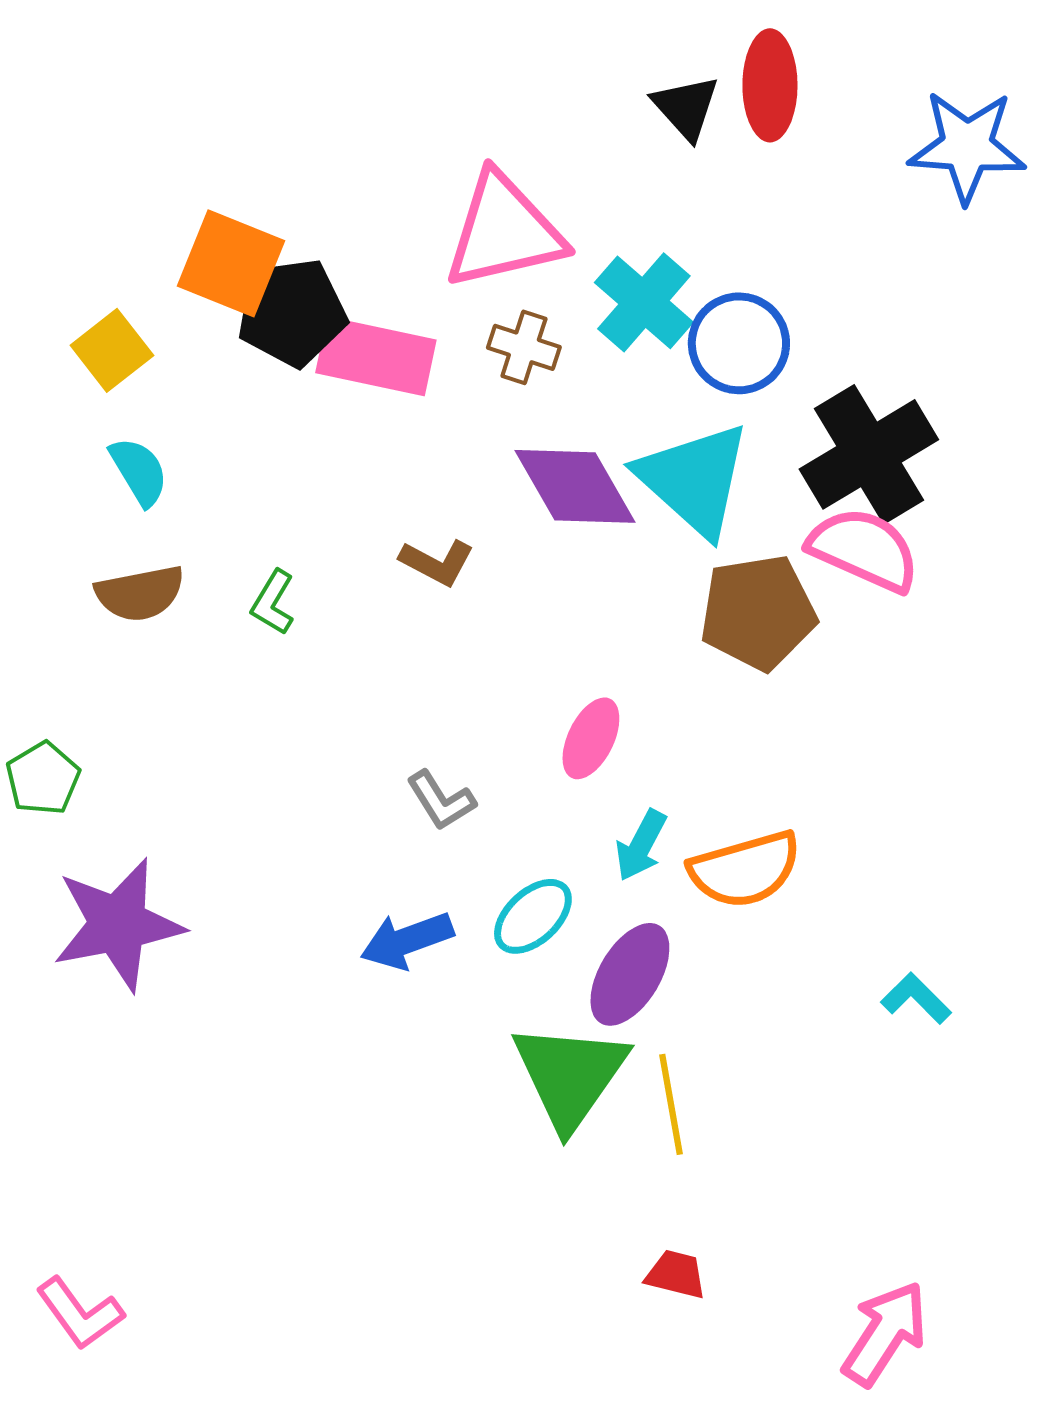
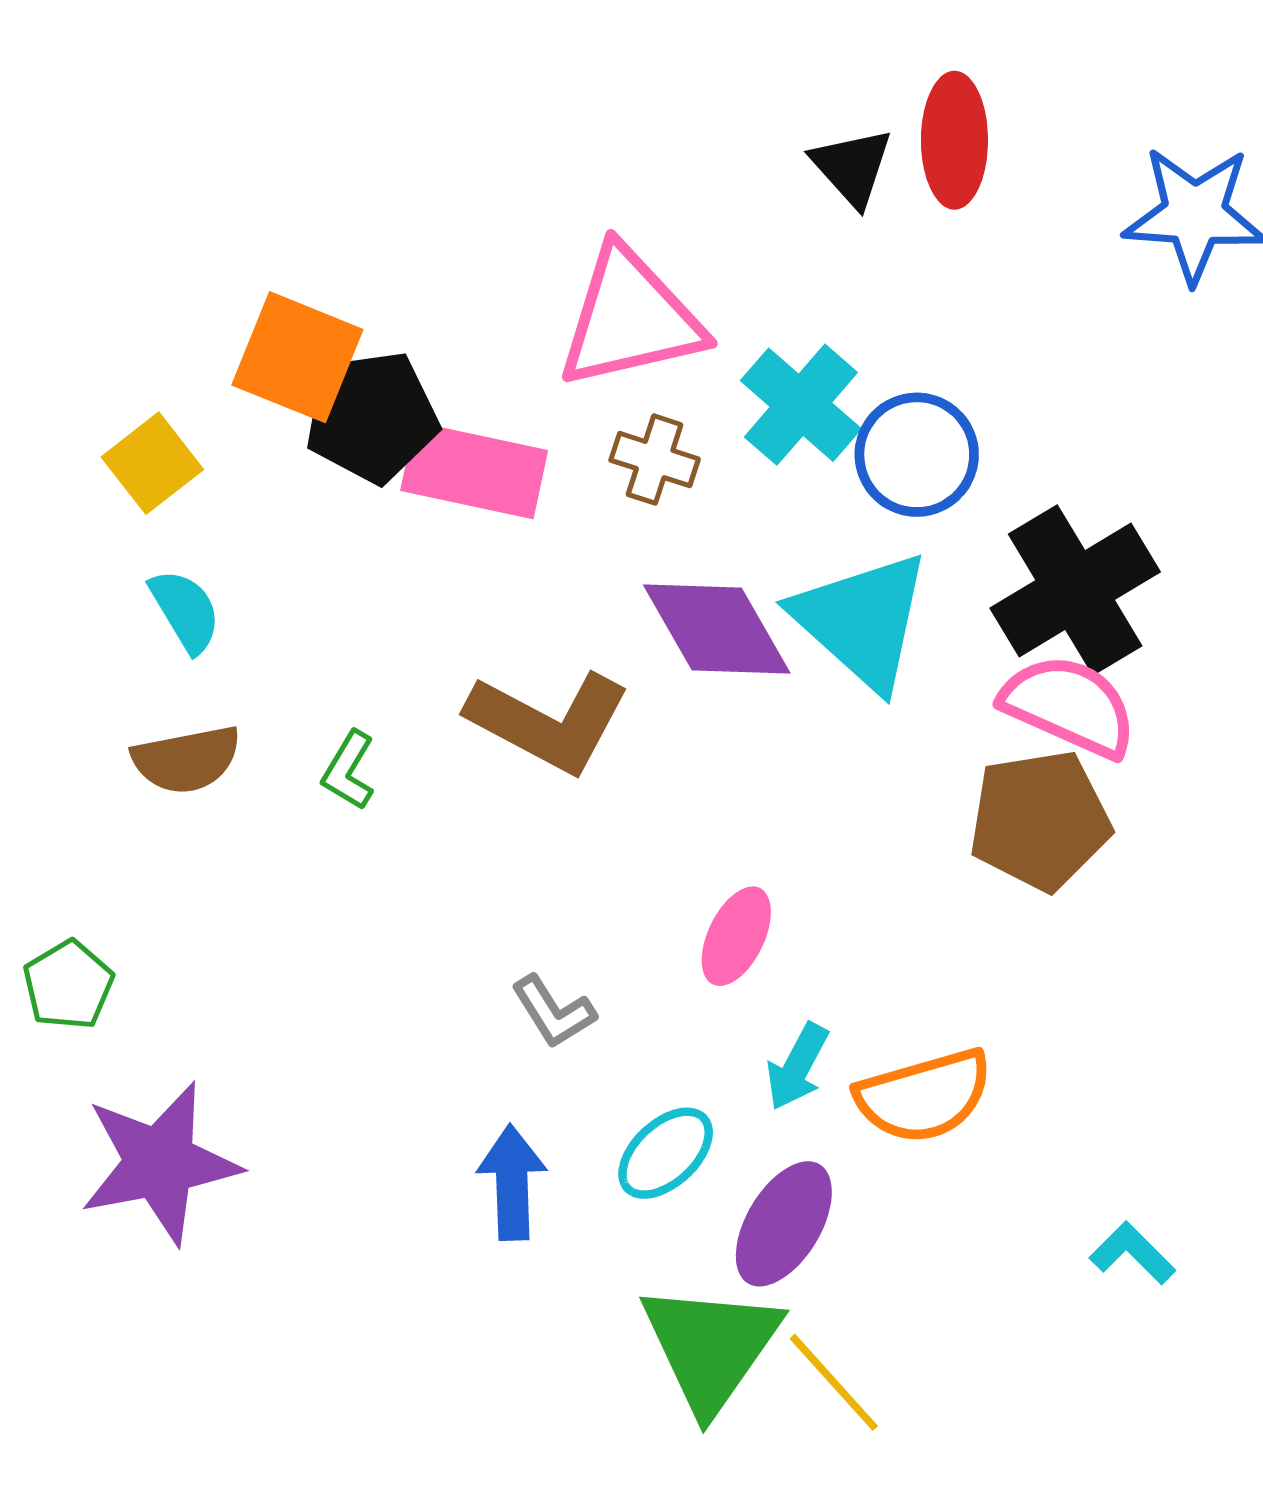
brown L-shape: (437, 562) -> (549, 722), size x1.8
brown pentagon: (758, 612) -> (1040, 820), moved
blue arrow: (407, 940) -> (512, 1182), turned 108
yellow line: (671, 1104) -> (834, 1382), turned -32

